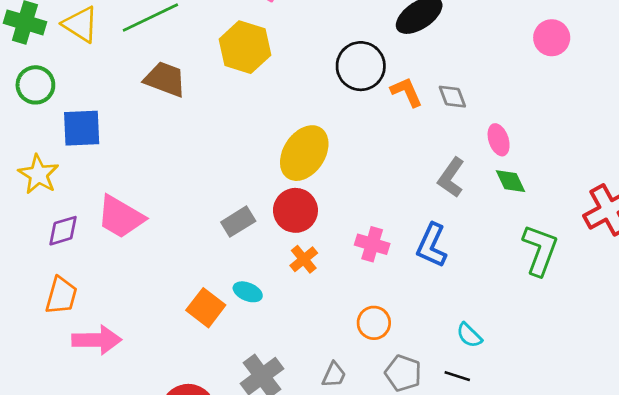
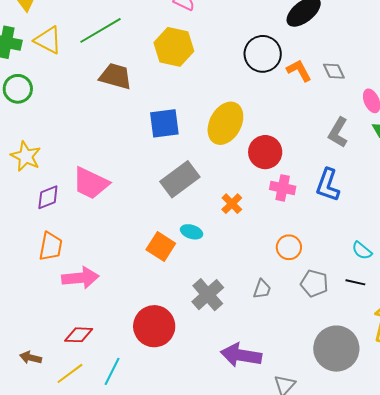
blue square: (82, 128) -> (164, 123), moved
red circle: (295, 210) -> (265, 152), moved
gray rectangle: (238, 222) -> (180, 179), size x1.5

